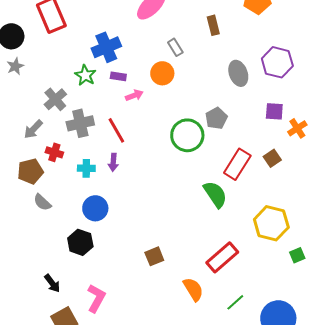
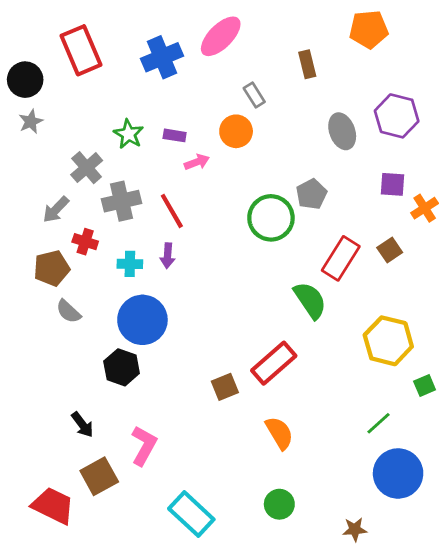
blue cross: (106, 47) -> (162, 57), moved
blue circle: (95, 208) -> (142, 320), size x1.4
red rectangle: (222, 257) -> (274, 363), moved
green line: (235, 302) -> (379, 423), moved

